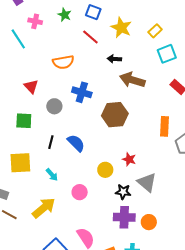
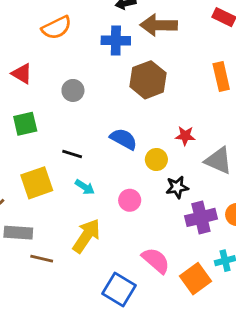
blue cross: (82, 92) -> (116, 41), moved
gray circle: (54, 106) -> (73, 90), moved
black line: (51, 142) -> (72, 154), moved, turned -72
blue semicircle: (76, 143) -> (124, 139), moved
black star: (123, 192) -> (177, 187), moved

